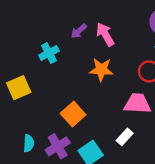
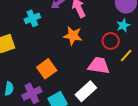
white rectangle: (125, 137) -> (86, 91), size x1.5

